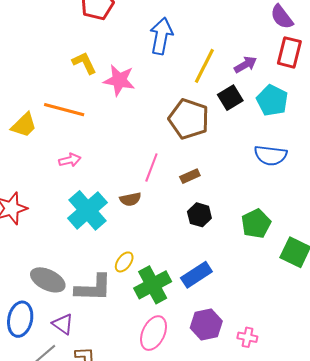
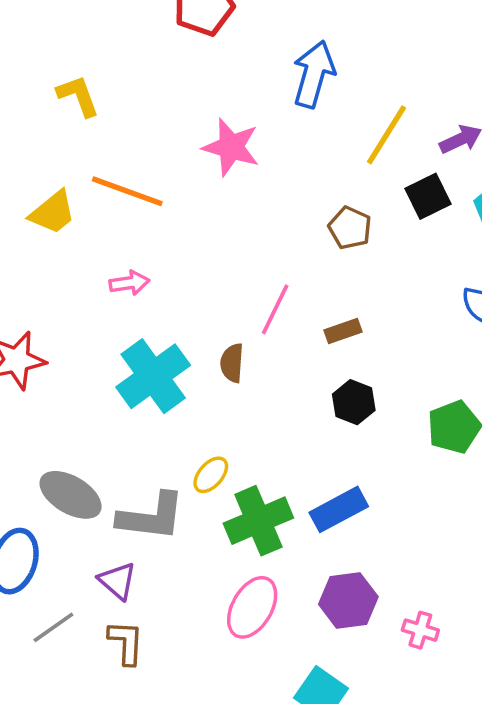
yellow L-shape: (84, 63) -> (78, 96), moved
brown pentagon: (189, 119) -> (350, 228), size x0.6
brown semicircle: (130, 199) -> (232, 363), turned 100
purple triangle: (63, 324) -> (117, 581), moved

